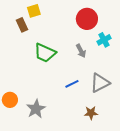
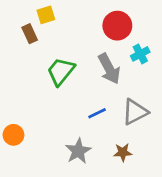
gray arrow: (81, 51) -> (109, 69), size x1.6
green trapezoid: (45, 53) -> (61, 71), turned 105
gray star: (36, 109) -> (78, 151), moved

